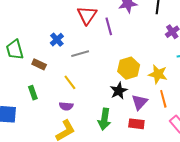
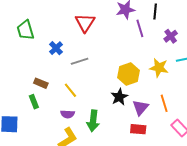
purple line: (109, 26) -> (140, 28), moved
green trapezoid: (15, 50) -> (25, 30), moved
brown rectangle: (39, 64) -> (41, 83), moved
yellow star: (158, 74) -> (159, 68), moved
green arrow: (104, 119) -> (93, 121), moved

